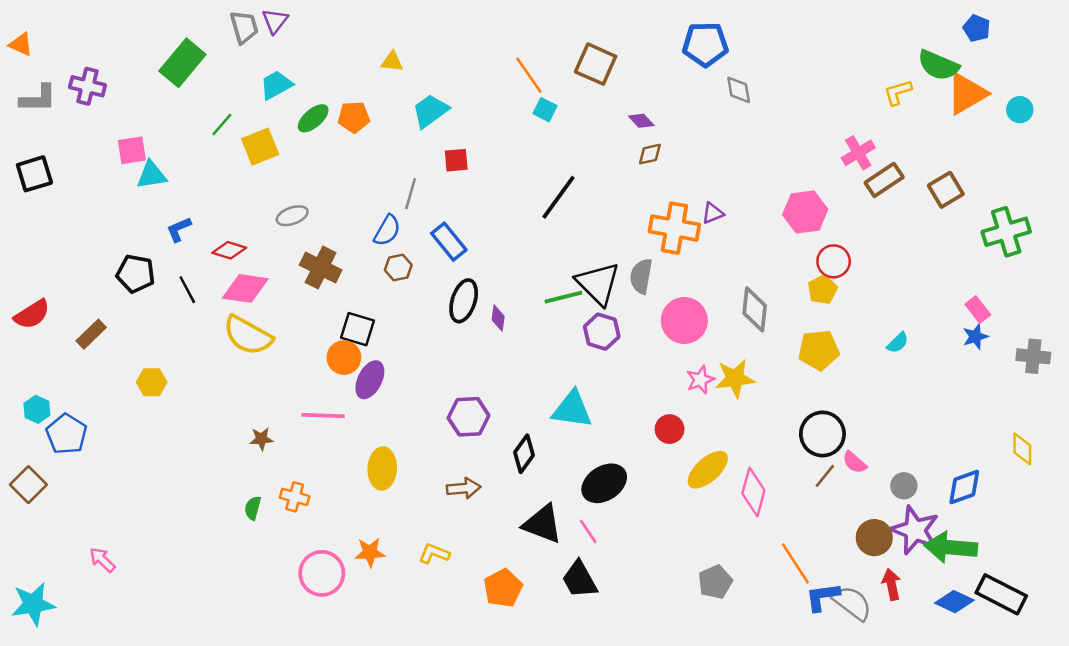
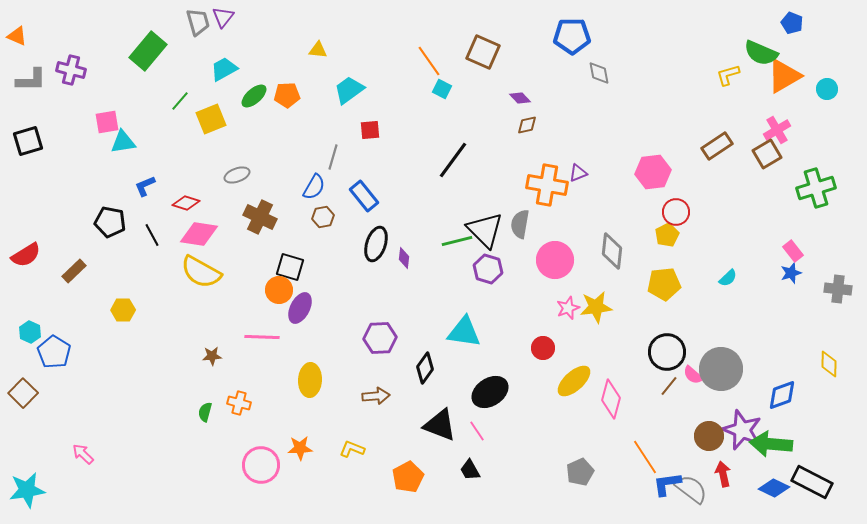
pink cross: (858, 153) -> (777, 130), moved
gray circle: (904, 486) -> (721, 369), moved, size x2.0
black trapezoid: (580, 580) -> (470, 470), size x0.7

